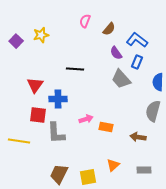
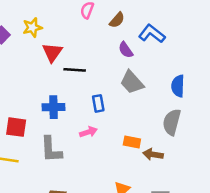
blue rectangle: (137, 62) -> (98, 103), moved, turned -32
red triangle: (35, 85) -> (52, 52), moved
red square: (38, 115) -> (16, 127), moved
orange rectangle: (106, 127) -> (132, 142), moved

